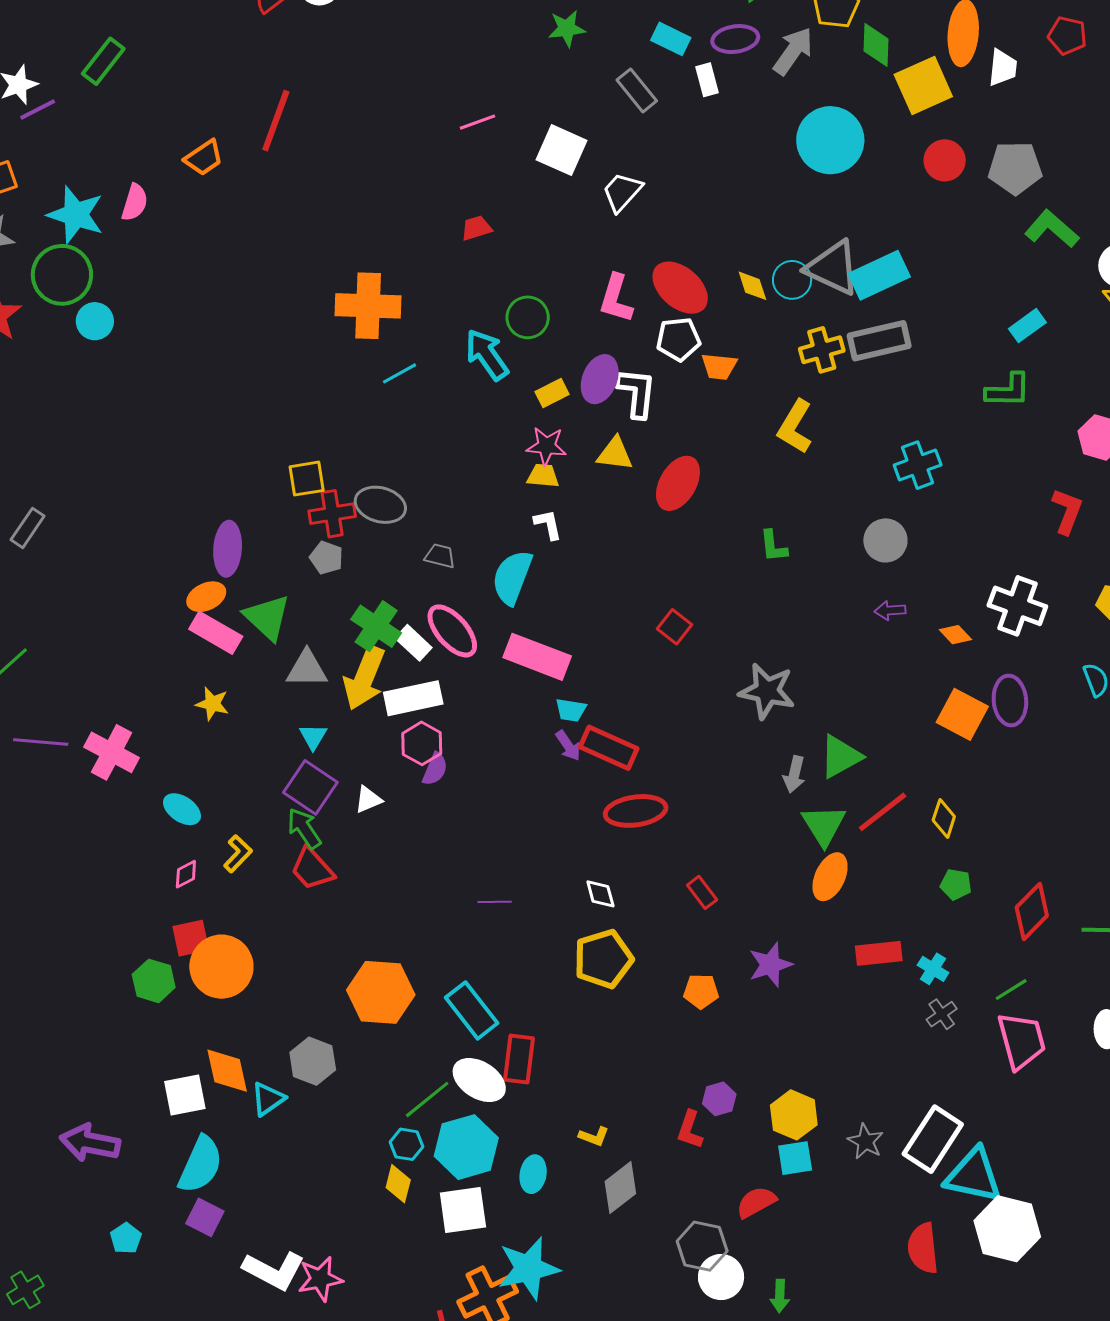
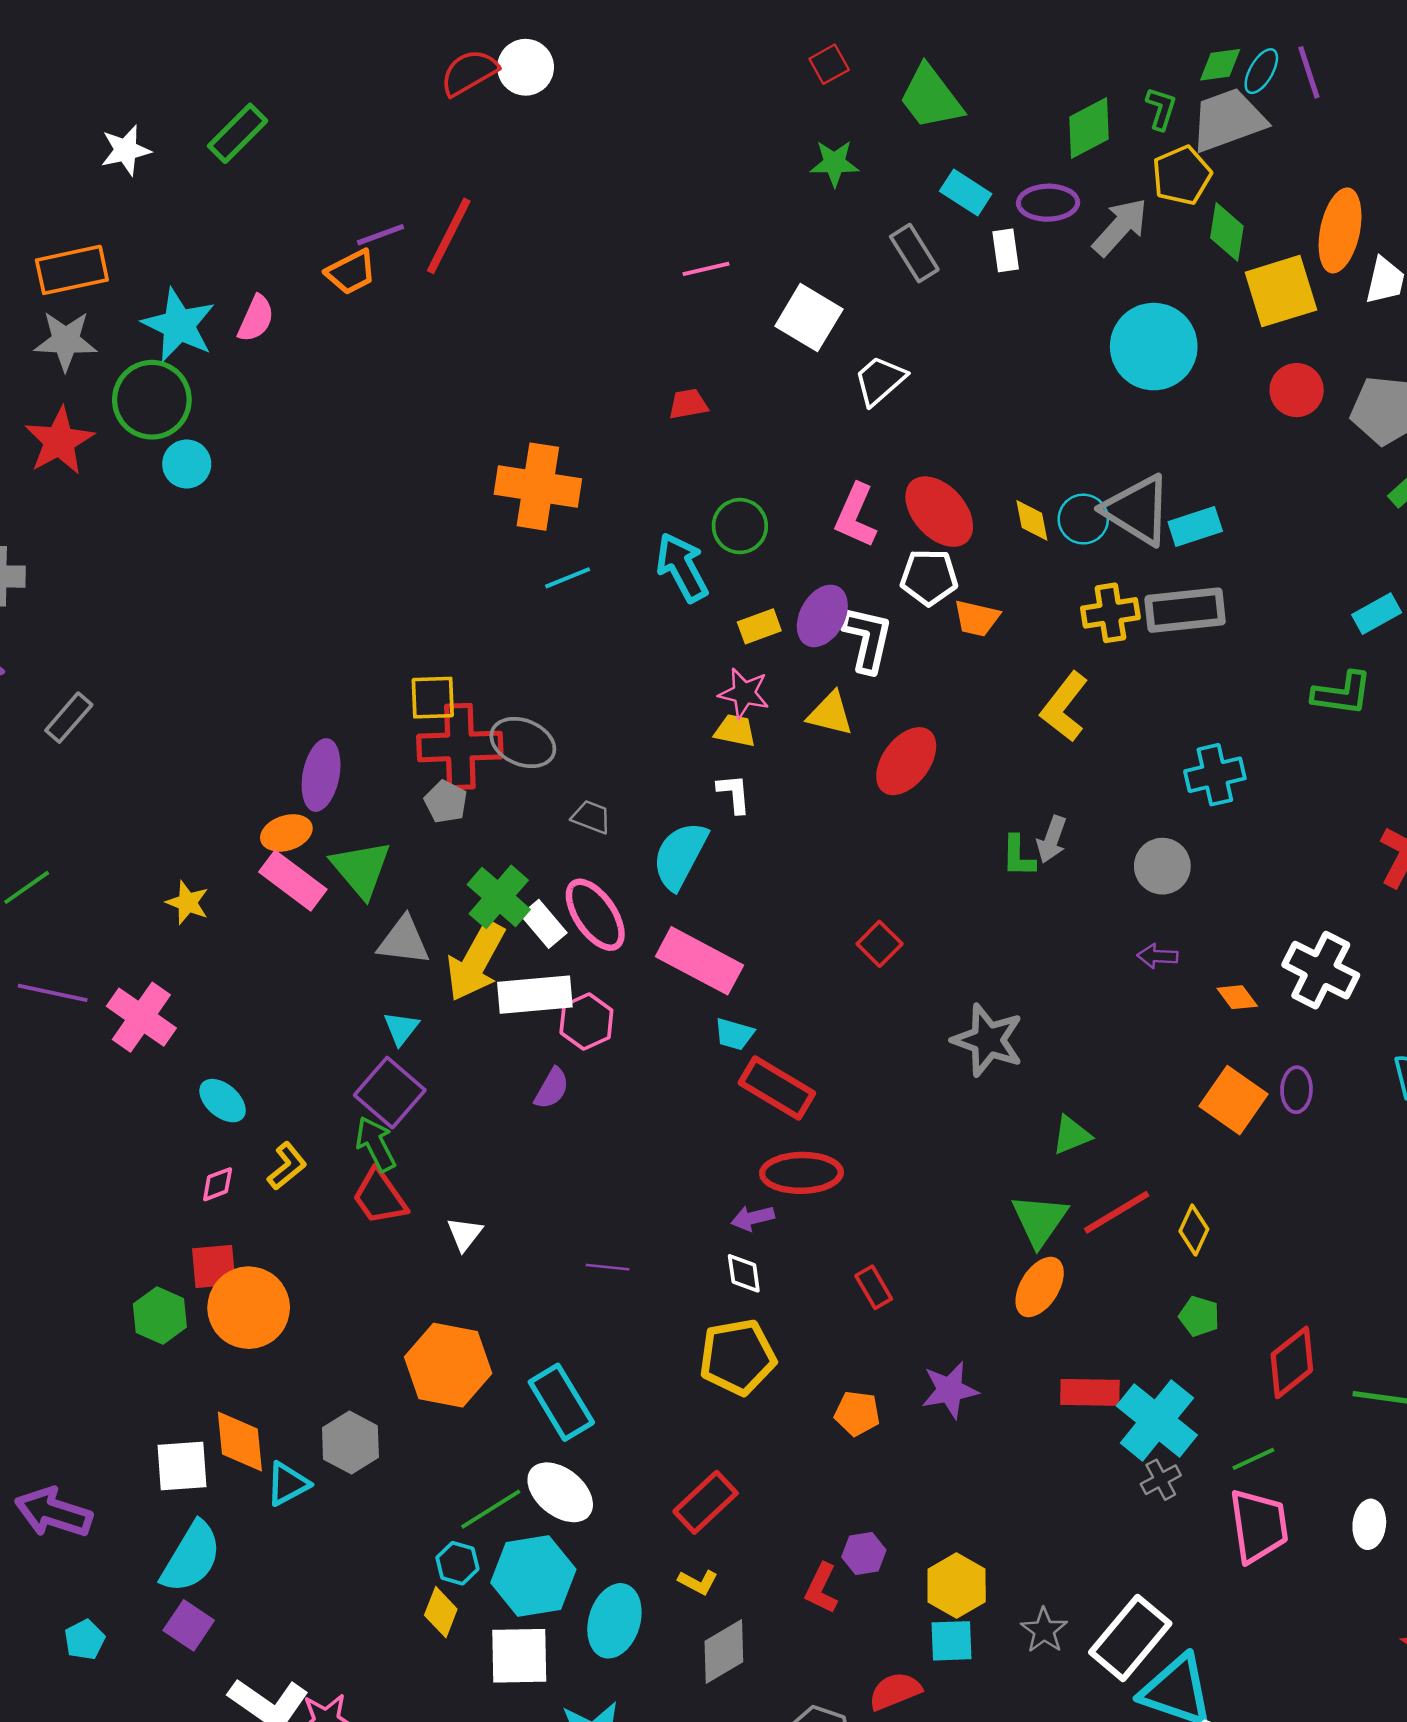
purple line: (38, 110) -> (381, 235), moved
cyan rectangle: (879, 275) -> (1195, 527), size x0.7
red cross: (332, 514) -> (460, 746), size x1.4
purple ellipse: (1010, 700) -> (1297, 1090), size x0.7
yellow star: (212, 704) -> (187, 903), moved
pink hexagon: (422, 743) -> (586, 1022), moved
purple arrow: (568, 746) -> (753, 1218), moved, turned 104
green triangle: (840, 757) -> (1071, 1135), size x0.7
gray arrow: (794, 774) -> (1052, 839), moved
white triangle: (368, 799) -> (465, 1234), moved, turned -36
cyan cross: (933, 969) -> (1157, 1421), size x2.0
red rectangle: (519, 1059) -> (706, 1502), moved, turned 33
cyan ellipse: (533, 1174) -> (614, 1621), size x1.5

